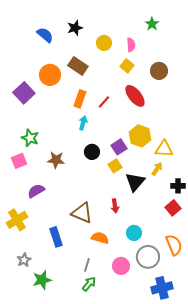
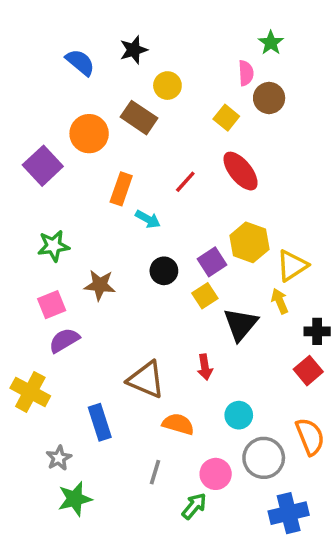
yellow circle: (104, 43) -> (167, 86), moved
pink semicircle: (131, 45) -> (246, 73), moved
brown circle: (159, 71) -> (269, 98), moved
orange rectangle: (80, 99) -> (121, 189), moved
cyan arrow: (83, 123) -> (148, 219), turned 104
green star: (30, 138) -> (53, 246), turned -30
yellow triangle: (164, 149) -> (292, 265), turned -36
pink square: (19, 161) -> (52, 305), moved
yellow arrow: (157, 169) -> (280, 301), turned -56
yellow cross: (17, 220) -> (30, 392), turned -30
gray star: (24, 260) -> (59, 458), moved
green arrow: (89, 284) -> (194, 506), moved

